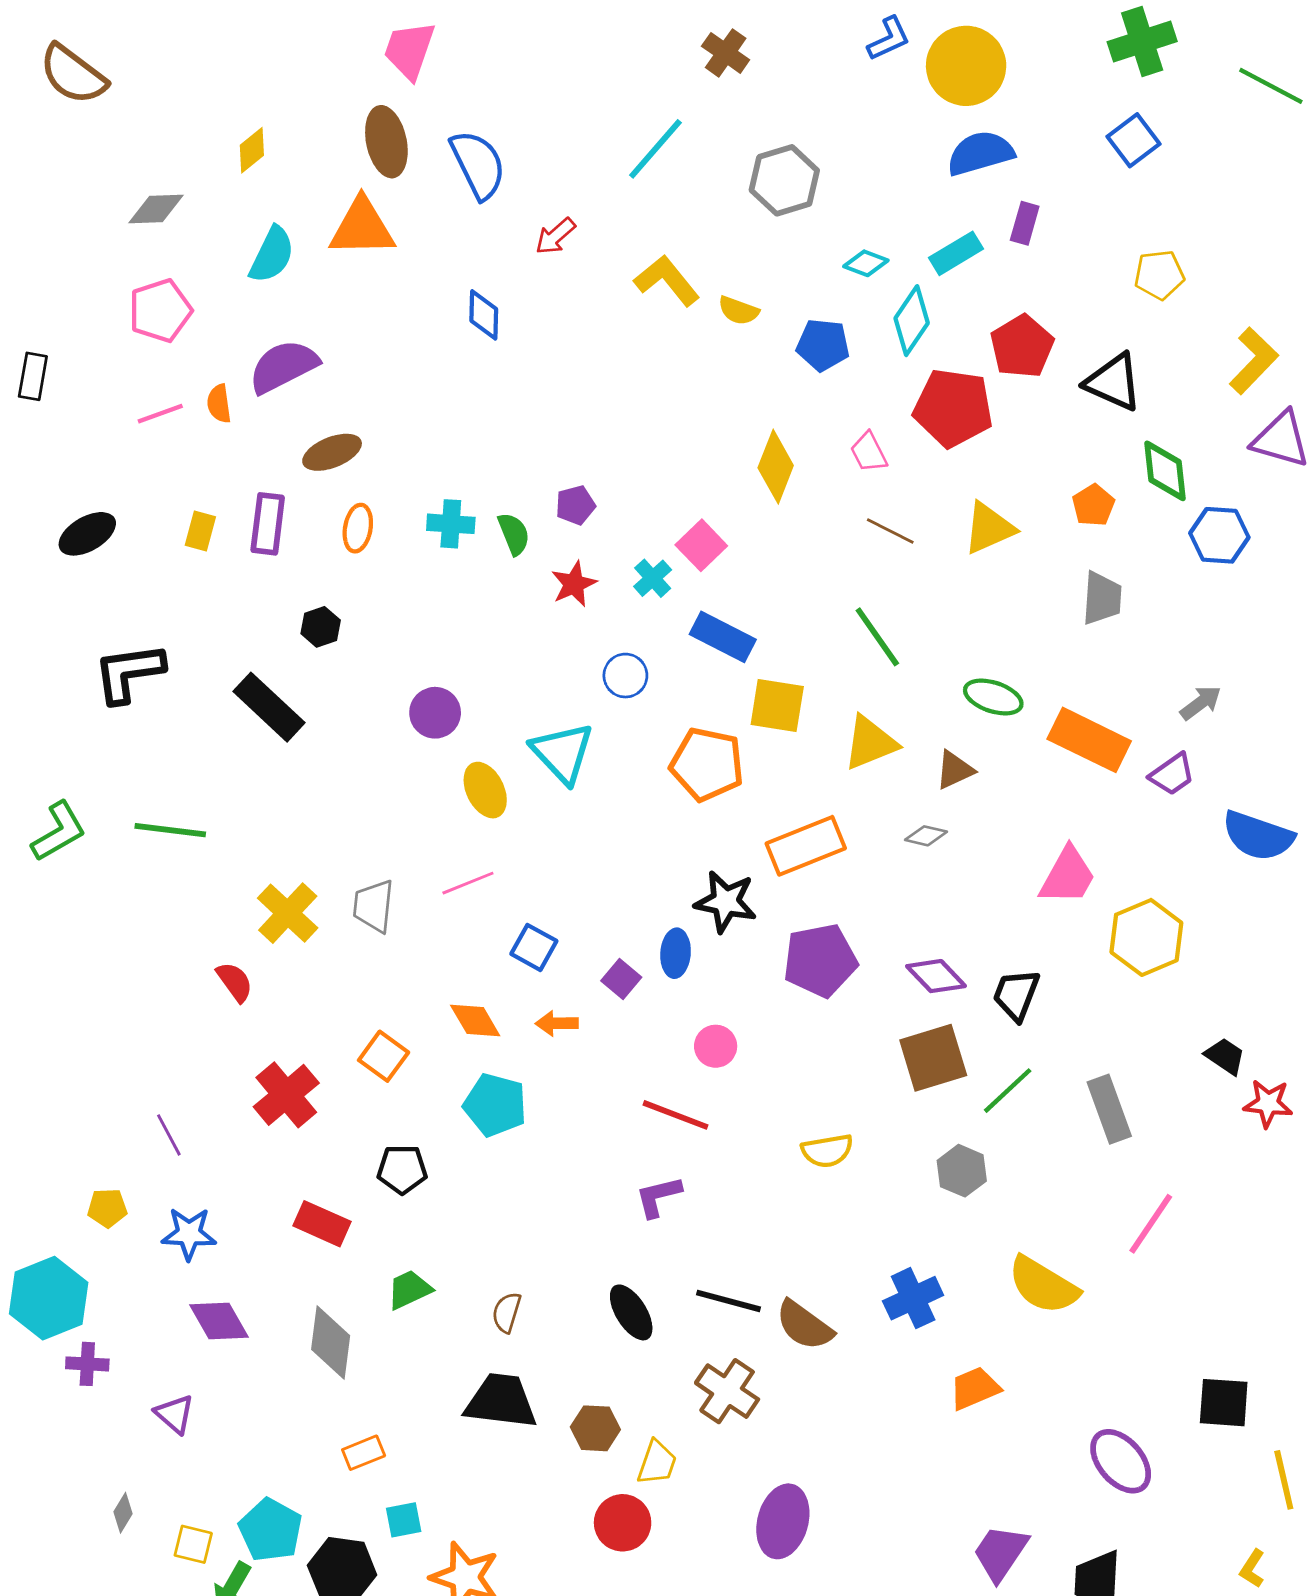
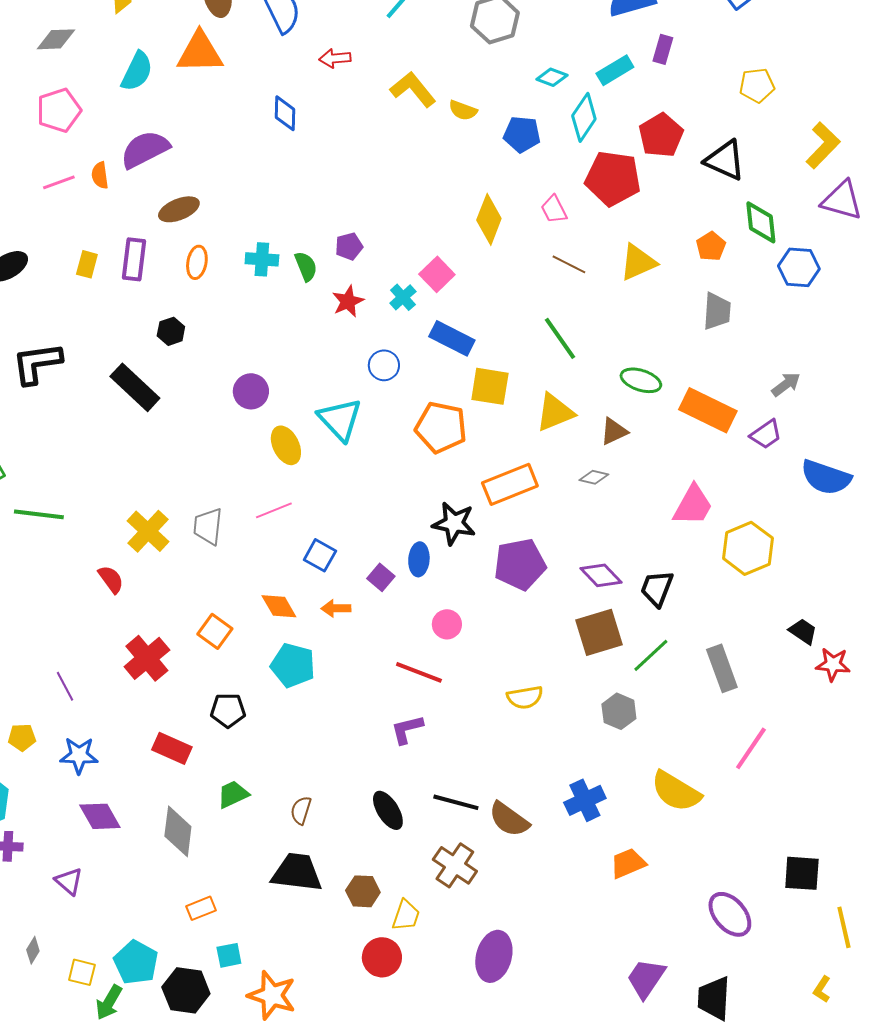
red arrow: (555, 236) -> (335, 58), turned 36
green line: (170, 830) -> (39, 514), moved

